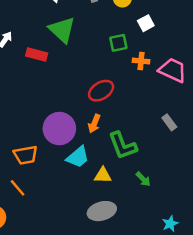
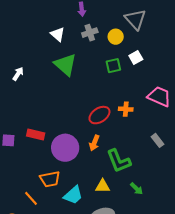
green square: (118, 43) -> (113, 66), moved
red rectangle: (37, 54) -> (36, 135), moved
orange cross: (141, 61) -> (126, 109), moved
orange trapezoid: (26, 155) -> (50, 179), moved
cyan trapezoid: (78, 157) -> (73, 195), moved

